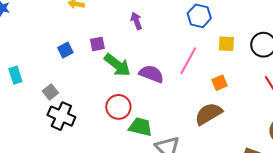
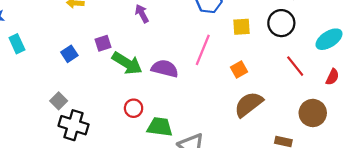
cyan rectangle: (15, 75) -> (17, 44), moved
red circle: (118, 107) -> (134, 108), size x0.7
brown semicircle: (208, 114) -> (249, 104), moved

